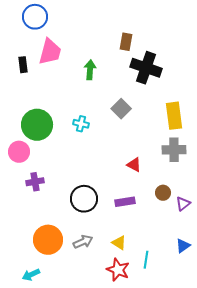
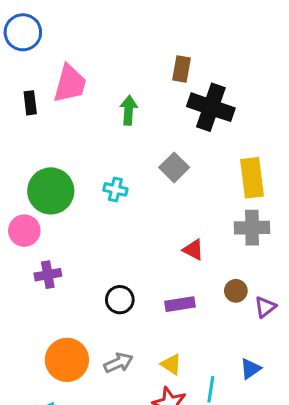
blue circle: (35, 17) -> (23, 32), moved
black circle: (84, 199) -> (120, 300), size x0.7
blue triangle: (183, 246) -> (251, 369), moved

